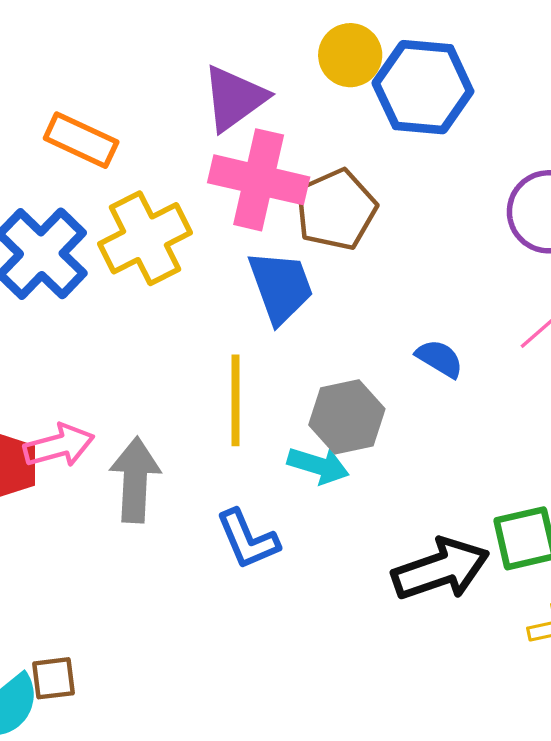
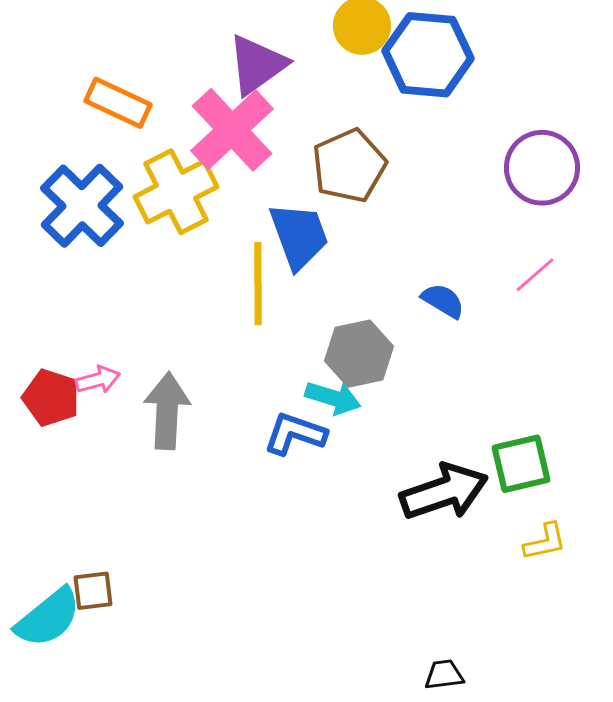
pink cross: (259, 180) -> (232, 130), moved, turned 34
yellow line: (235, 400) -> (258, 284), moved
pink arrow: (59, 446) -> (98, 380), size x0.7
blue L-shape: (248, 539) -> (295, 434), moved, turned 132

